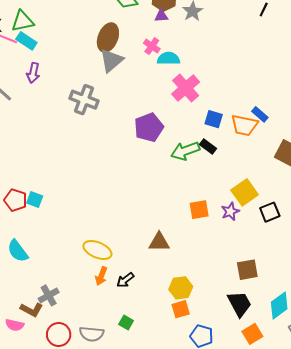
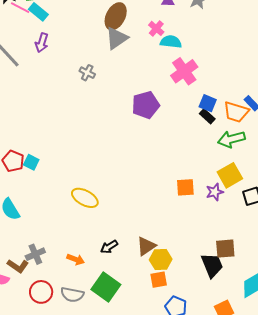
gray cross: (84, 100) -> (87, 73), size x0.6
black rectangle: (208, 146) -> (207, 116), moved
green arrow: (185, 151) -> (231, 139), moved
brown triangle: (159, 242) -> (146, 246), moved, turned -40
yellow ellipse: (97, 250) -> (85, 198), moved
orange arrow: (101, 276) -> (76, 259), moved, turned -96
black trapezoid: (240, 304) -> (212, 265), moved
green square: (126, 323) -> (106, 287), size x2.0

